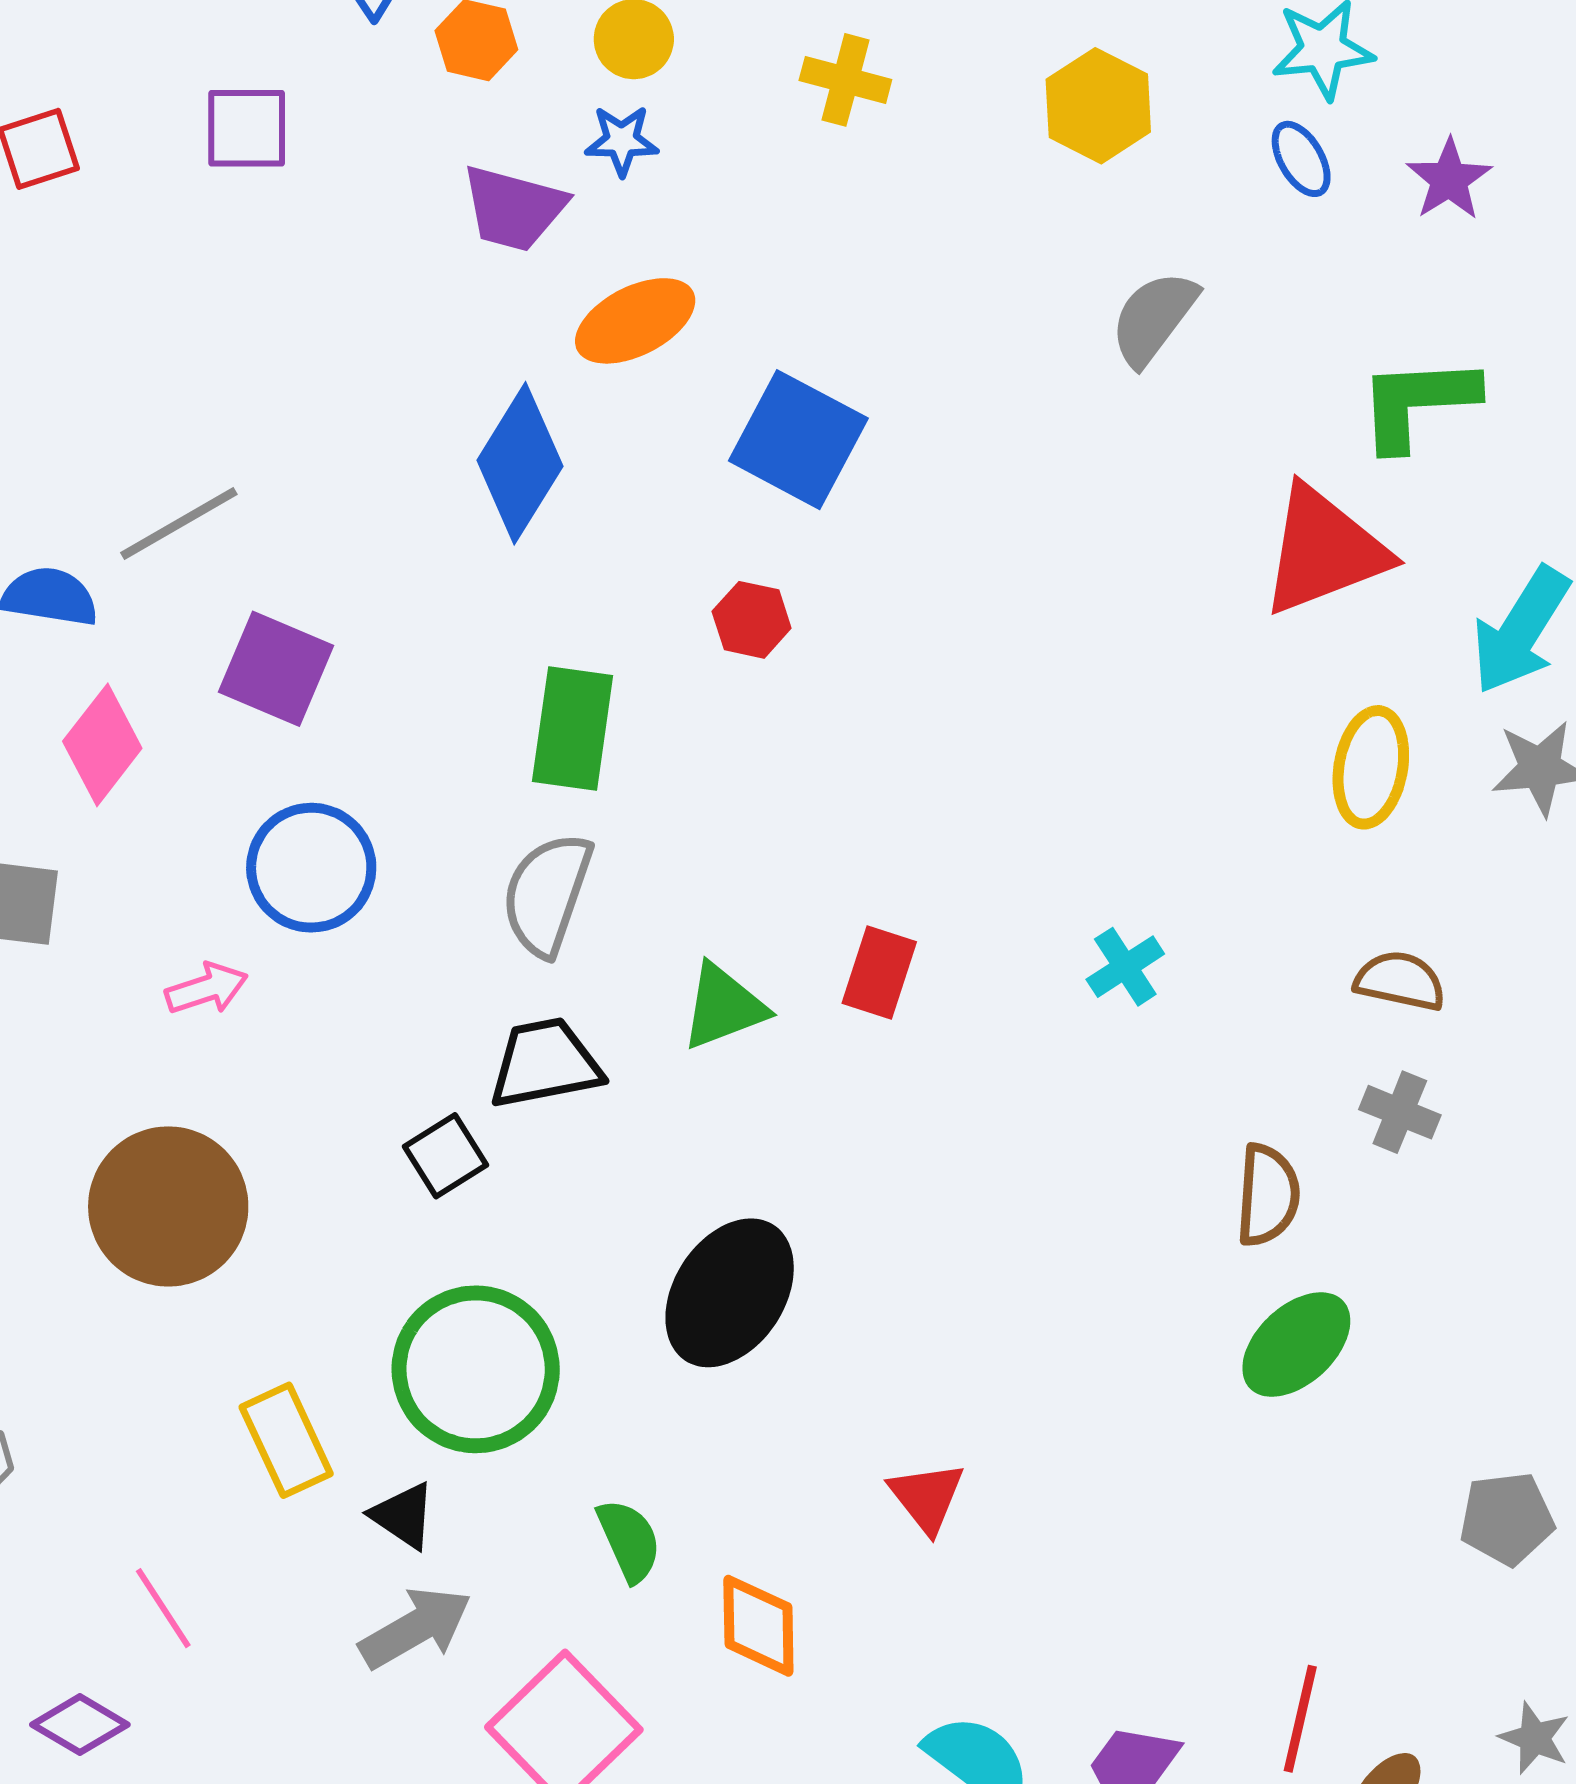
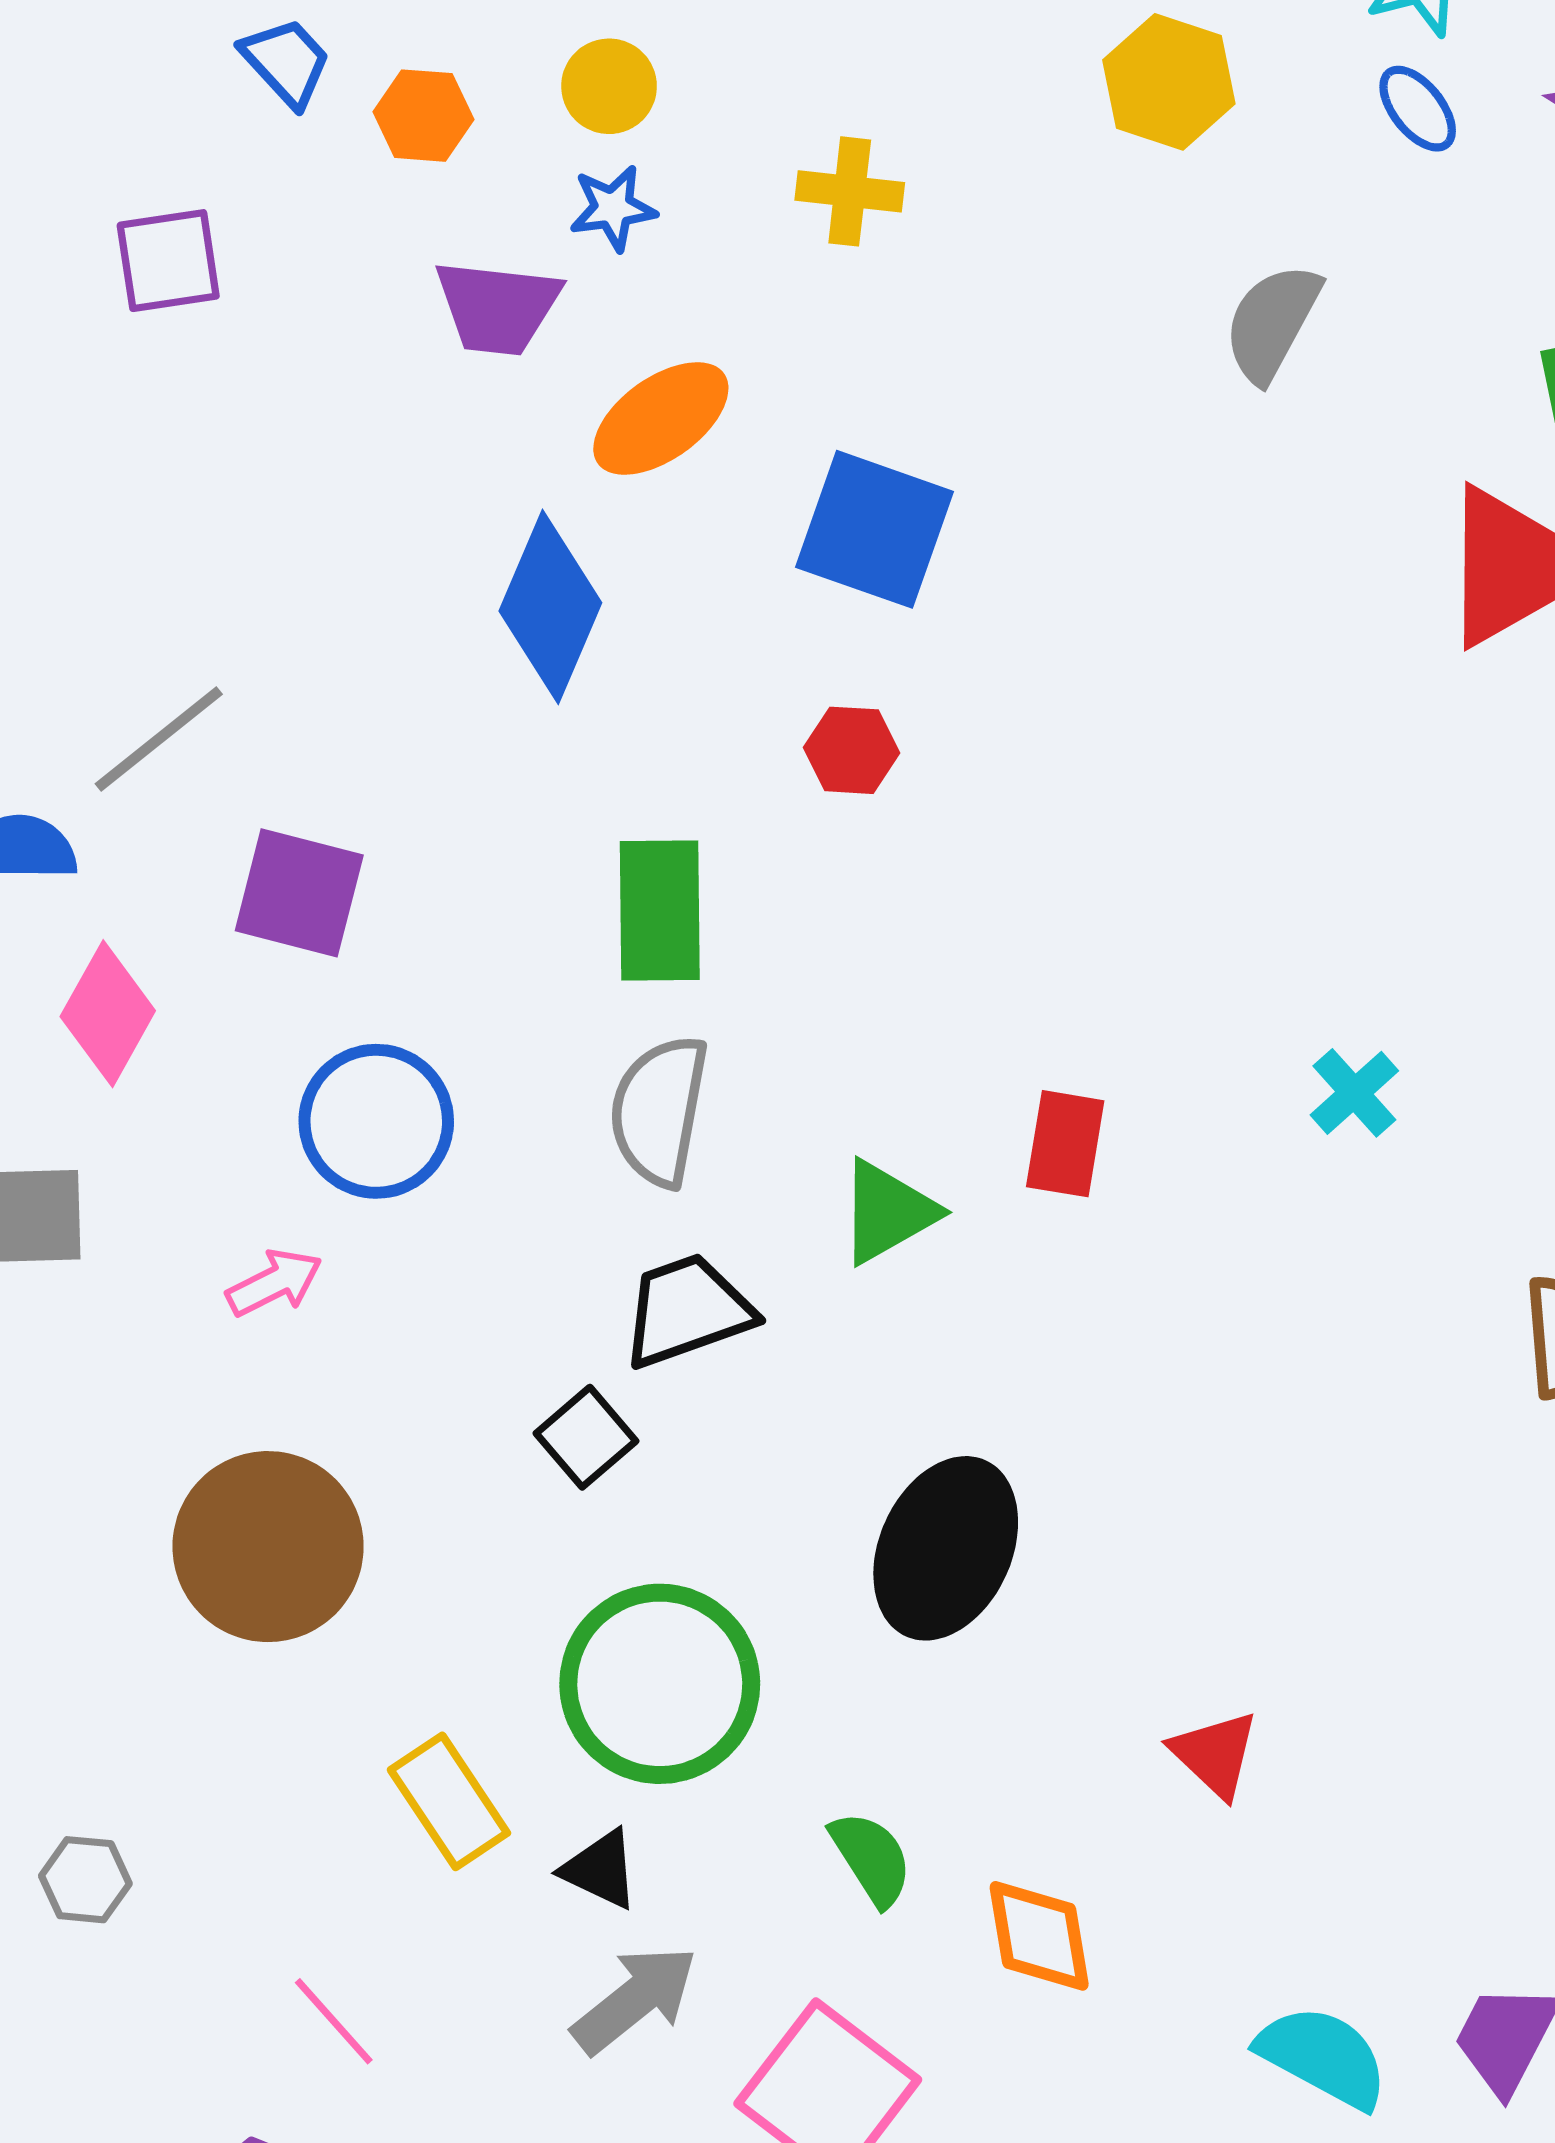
yellow cross: (845, 80) -> (850, 191), moved

